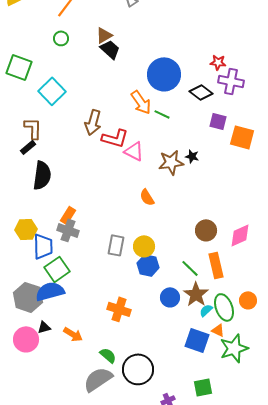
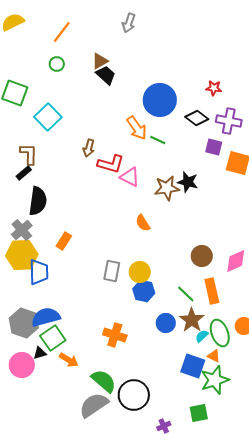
purple cross: (231, 81) -> (229, 121), moved
brown arrow: (93, 122) -> (89, 148), size x0.7
black star: (192, 156) -> (188, 182), size x1.5
yellow hexagon: (26, 229) -> (22, 255), size x1.4
gray cross: (68, 230) -> (22, 230), moved, turned 30
green square: (57, 269) -> (53, 338), moved
green star: (234, 348) -> (215, 380), moved
green semicircle: (108, 355) -> (104, 381), size x1.5

